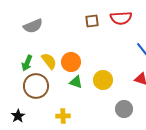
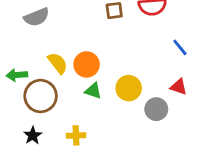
green arrow: (27, 63) -> (17, 75), moved, turned 63
gray circle: (124, 109) -> (156, 109), moved
black star: (18, 116) -> (33, 135), moved

